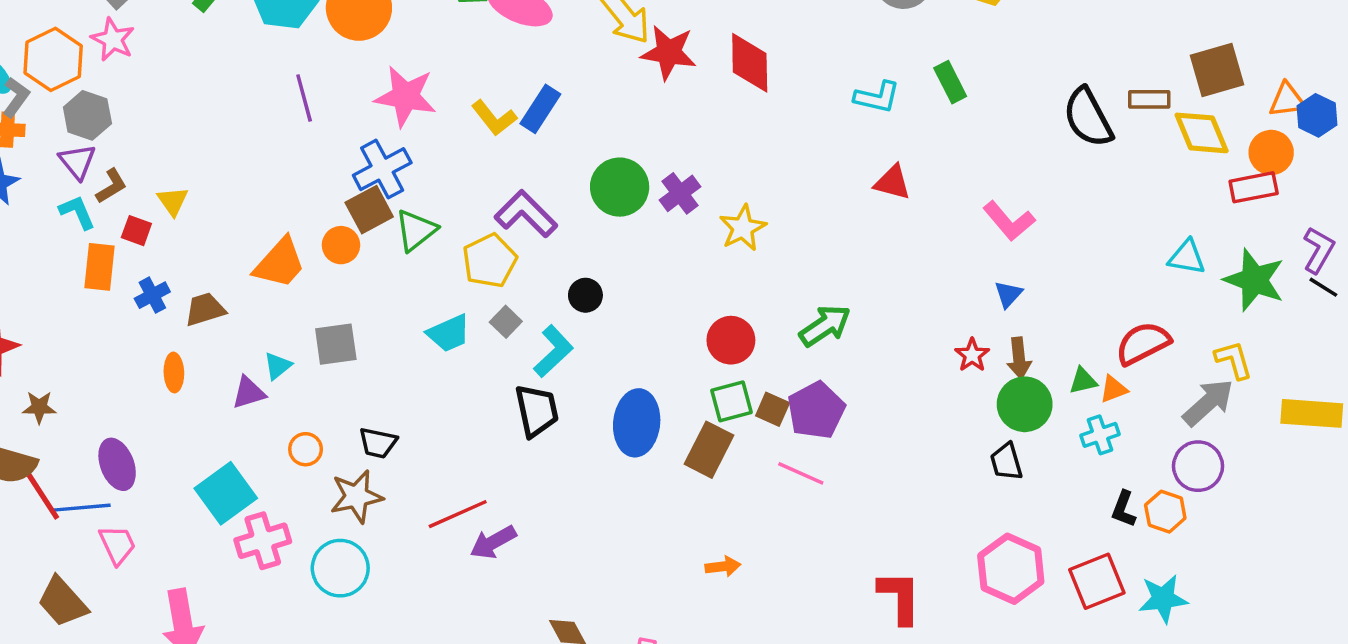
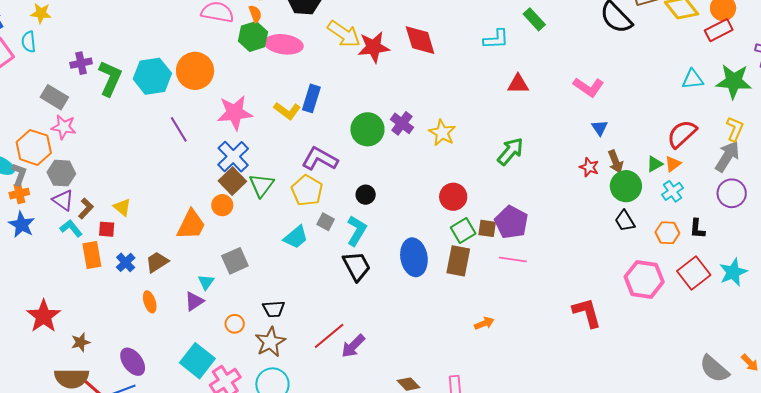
green arrow: (825, 326) -> (510, 151), moved
yellow L-shape: (1234, 360) -> (735, 129), turned 55
orange hexagon: (1165, 512) -> (667, 233), moved

